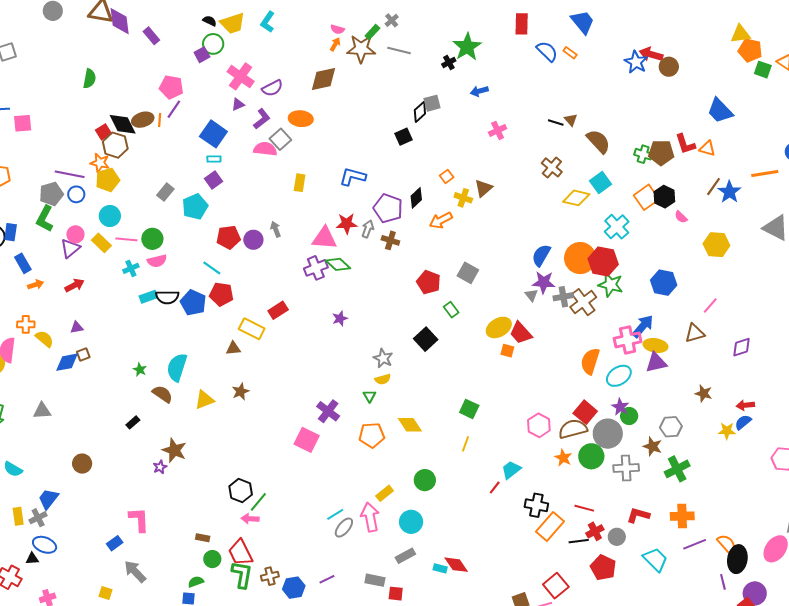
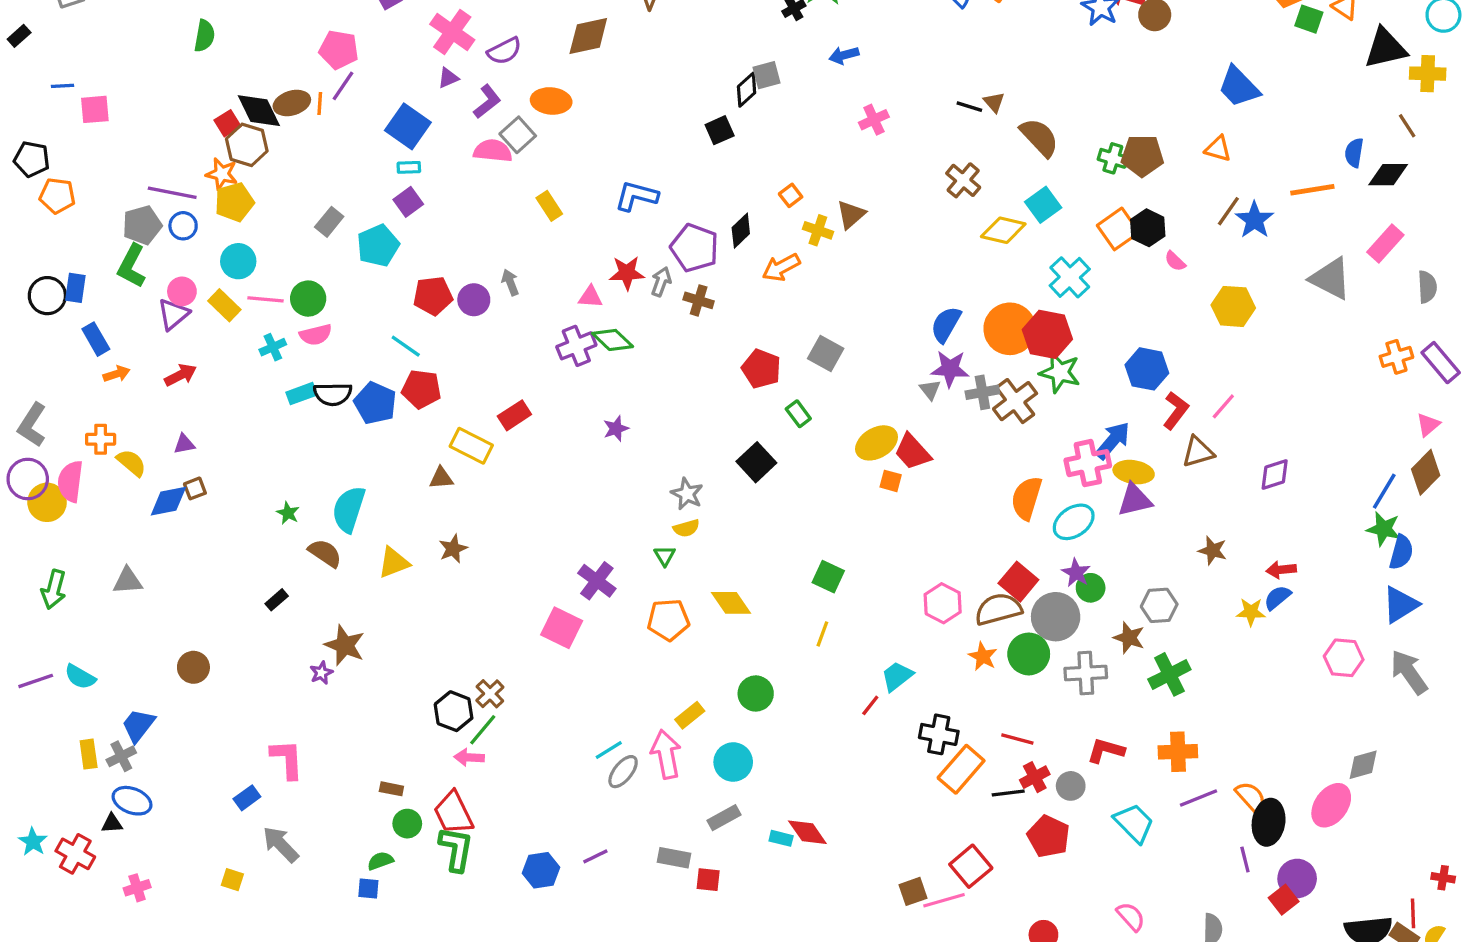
red L-shape: (685, 144) -> (1176, 410), moved, turned -125
yellow rectangle: (300, 183) -> (549, 206), turned -42
pink triangle: (324, 238) -> (590, 297), size x0.6
brown cross: (270, 576) -> (490, 694), moved, turned -30

